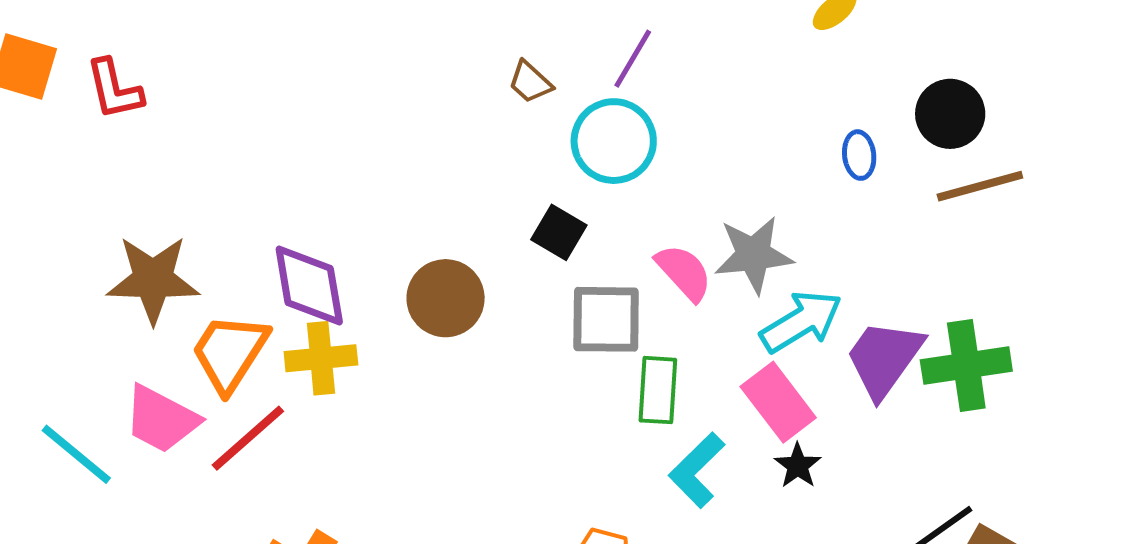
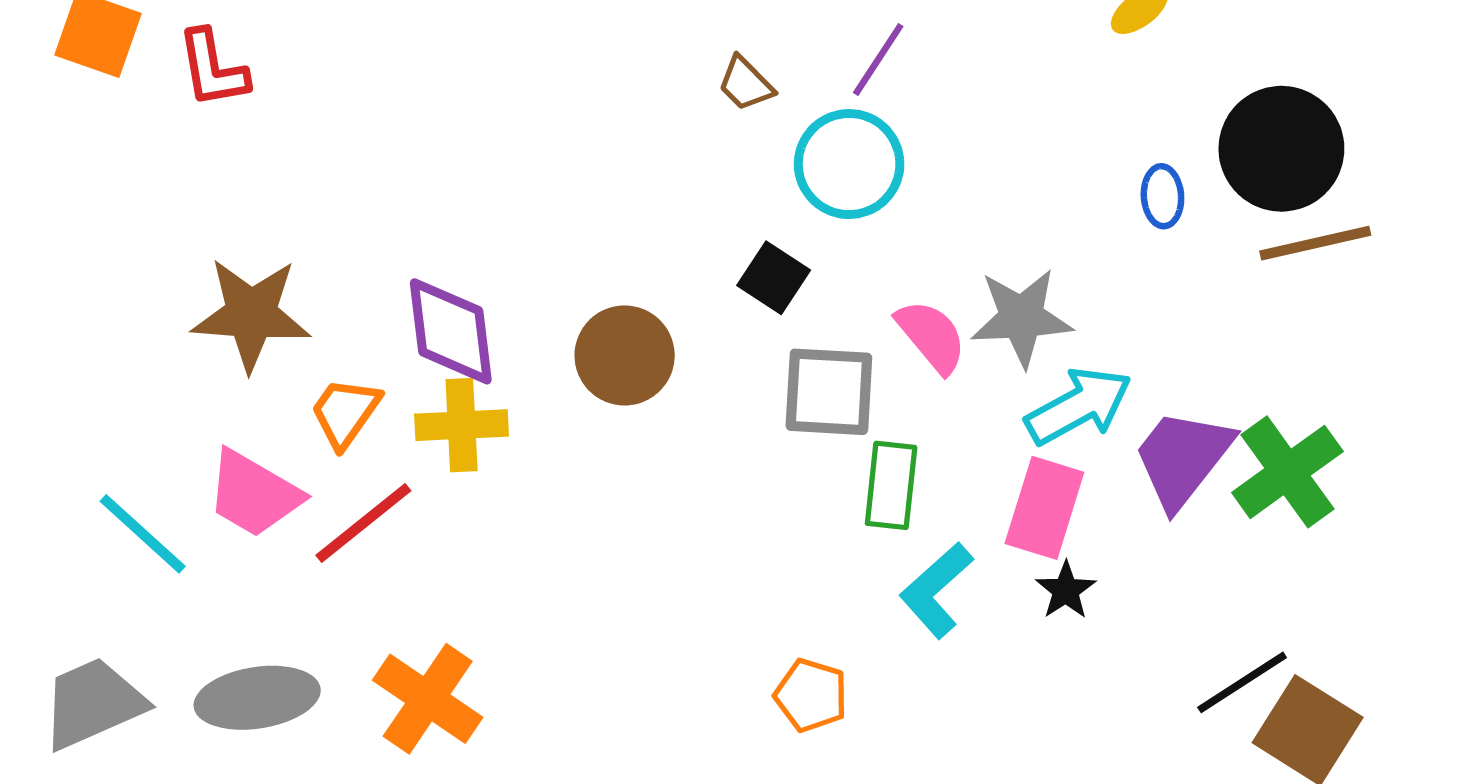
black circle: (950, 114) -> (1281, 149), size x1.4
orange trapezoid: (230, 352) -> (345, 412), size x0.7
green cross: (966, 366) -> (1287, 472), turned -30
pink rectangle: (778, 402) -> (1044, 508), turned 52

